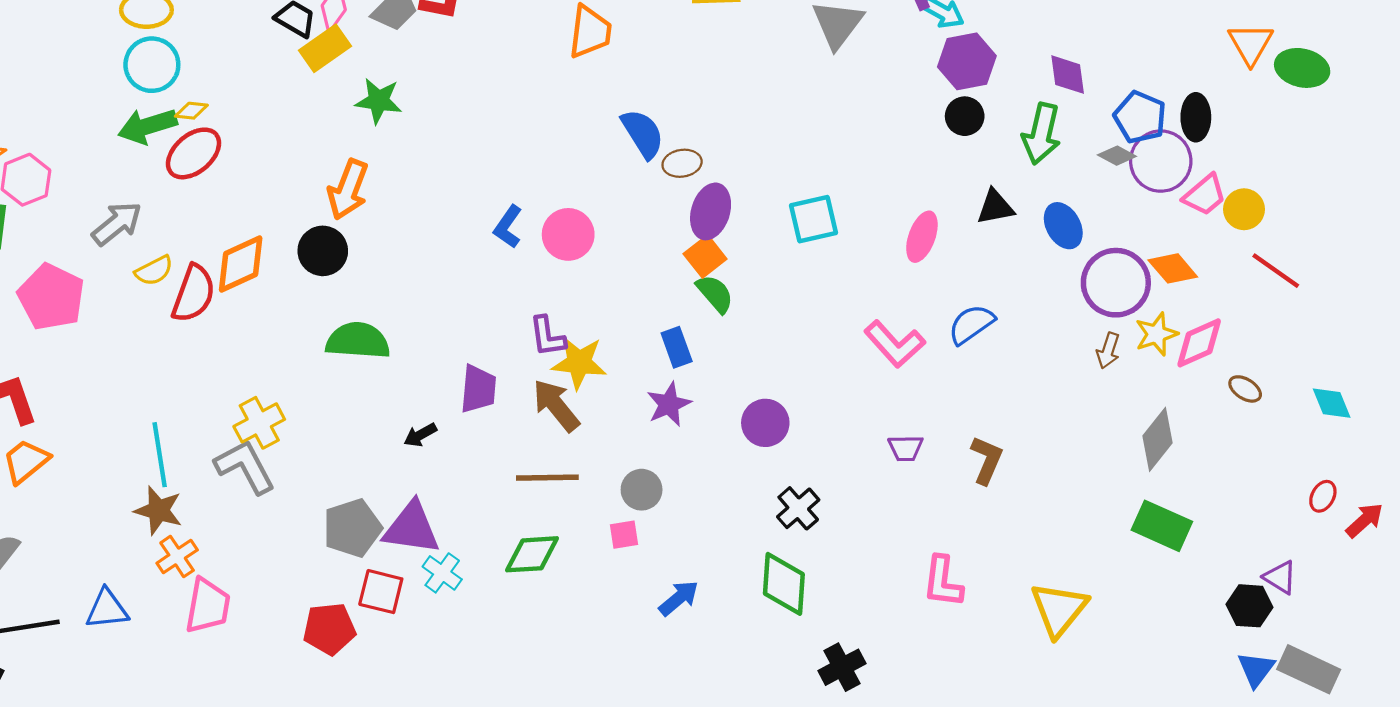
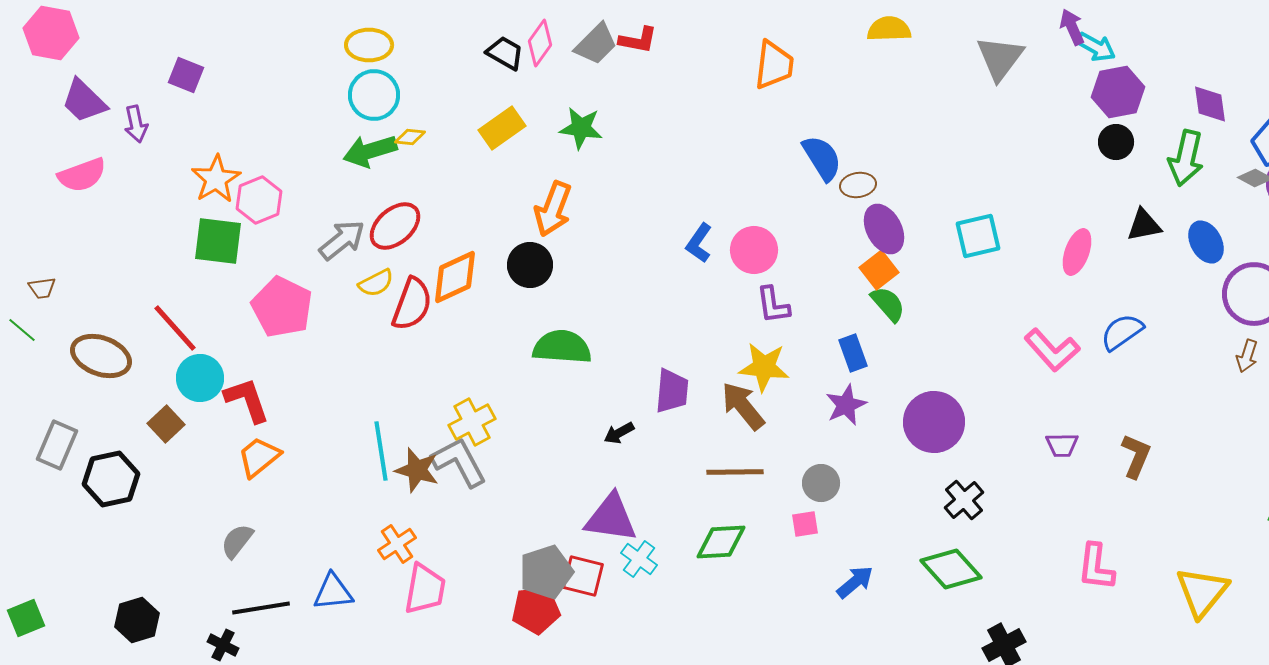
yellow rectangle: (325, 48) -> (502, 128), moved
red ellipse: (194, 153) -> (395, 226), moved
purple ellipse: (711, 211) -> (884, 229), turned -45
purple L-shape: (547, 336) -> (773, 305), moved
purple circle: (765, 423) -> (934, 422), size x1.4
brown star: (158, 511) -> (417, 470), moved
gray pentagon: (352, 528) -> (546, 572), moved
green diamond: (784, 584) -> (951, 569), turned -46

